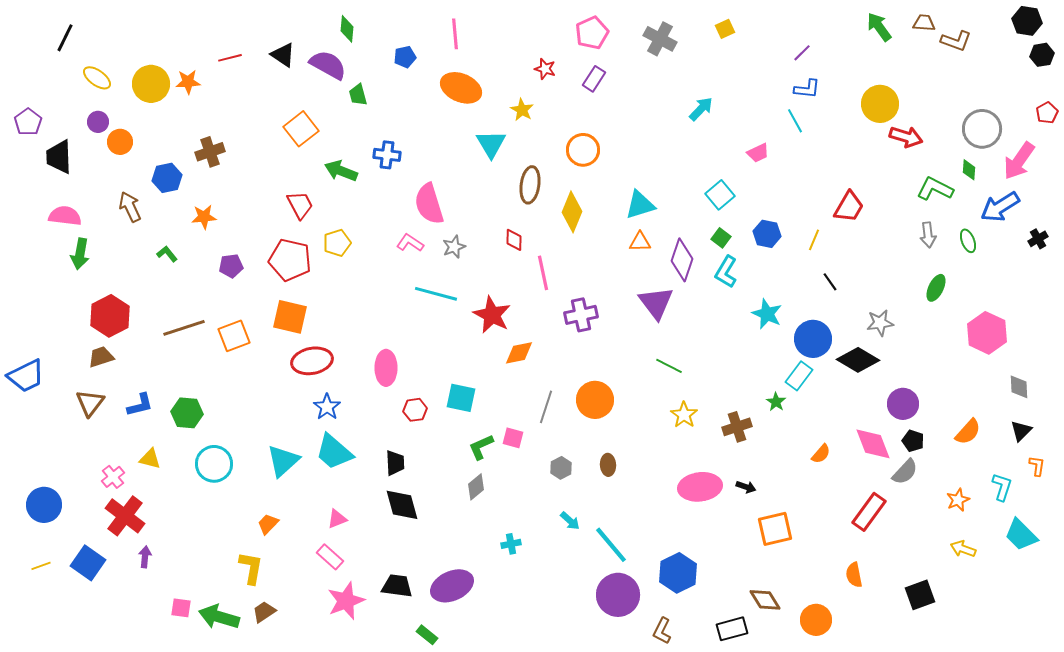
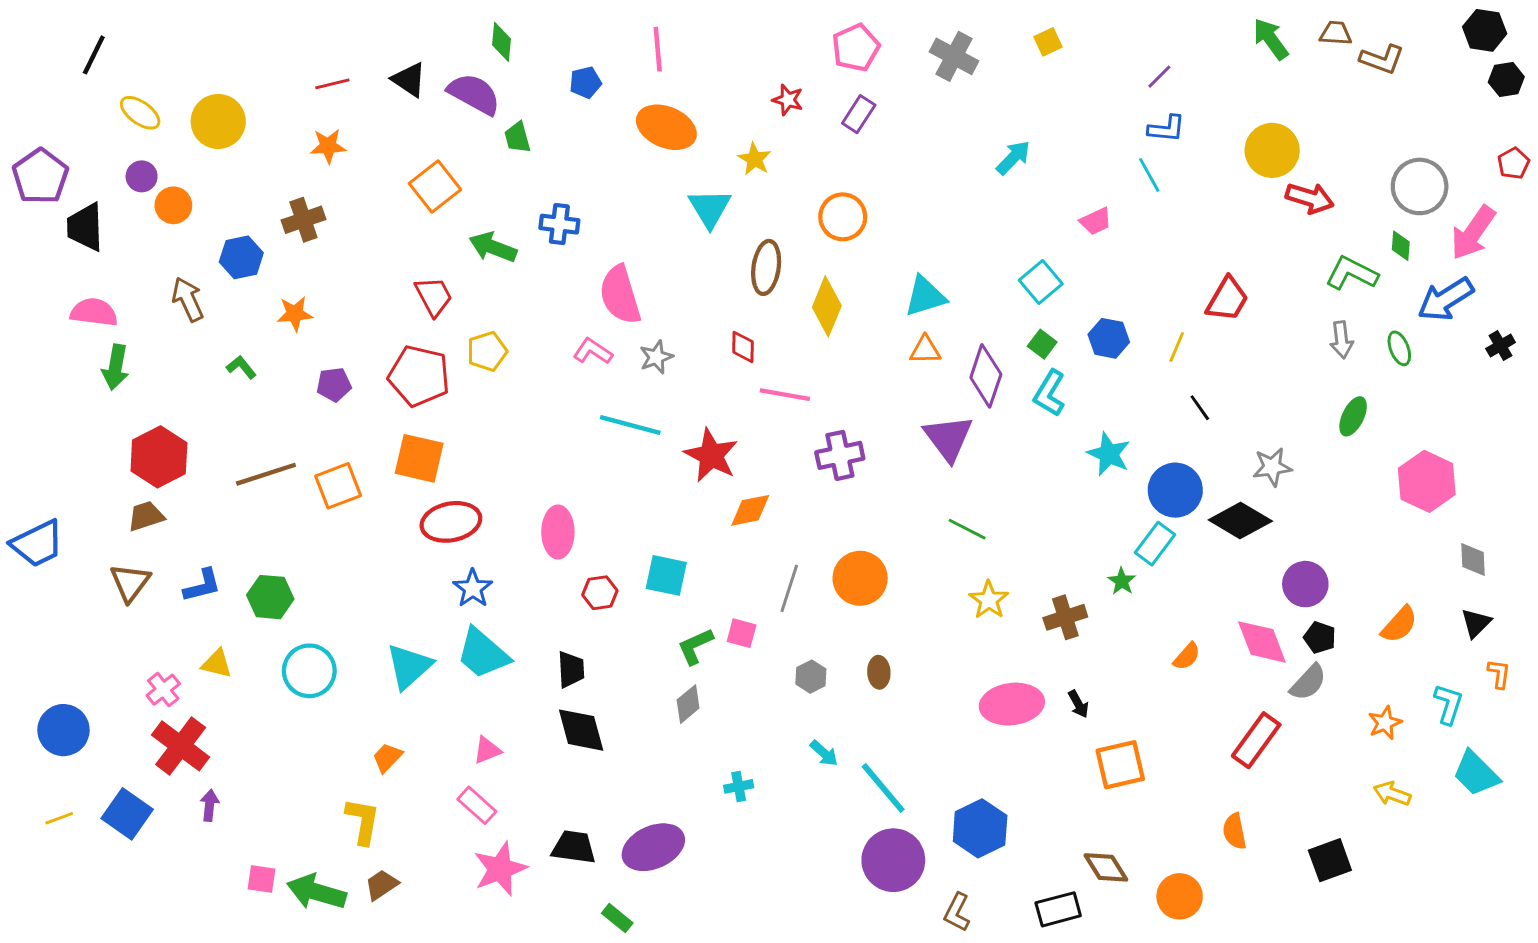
orange star: (188, 82) -> (328, 146), moved
purple pentagon: (28, 122) -> (40, 176), size x1.4
pink line: (543, 273) -> (785, 395), turned -68
black arrow: (746, 487) -> (1078, 704), turned 42

